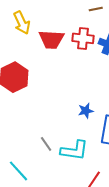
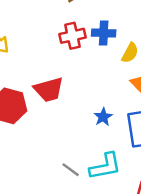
red trapezoid: (51, 39) -> (49, 90), moved

